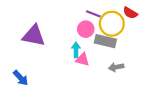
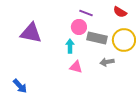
yellow circle: (112, 24) -> (124, 40), moved
pink triangle: (82, 60) -> (76, 67), moved
blue arrow: (21, 78) -> (20, 86), moved

